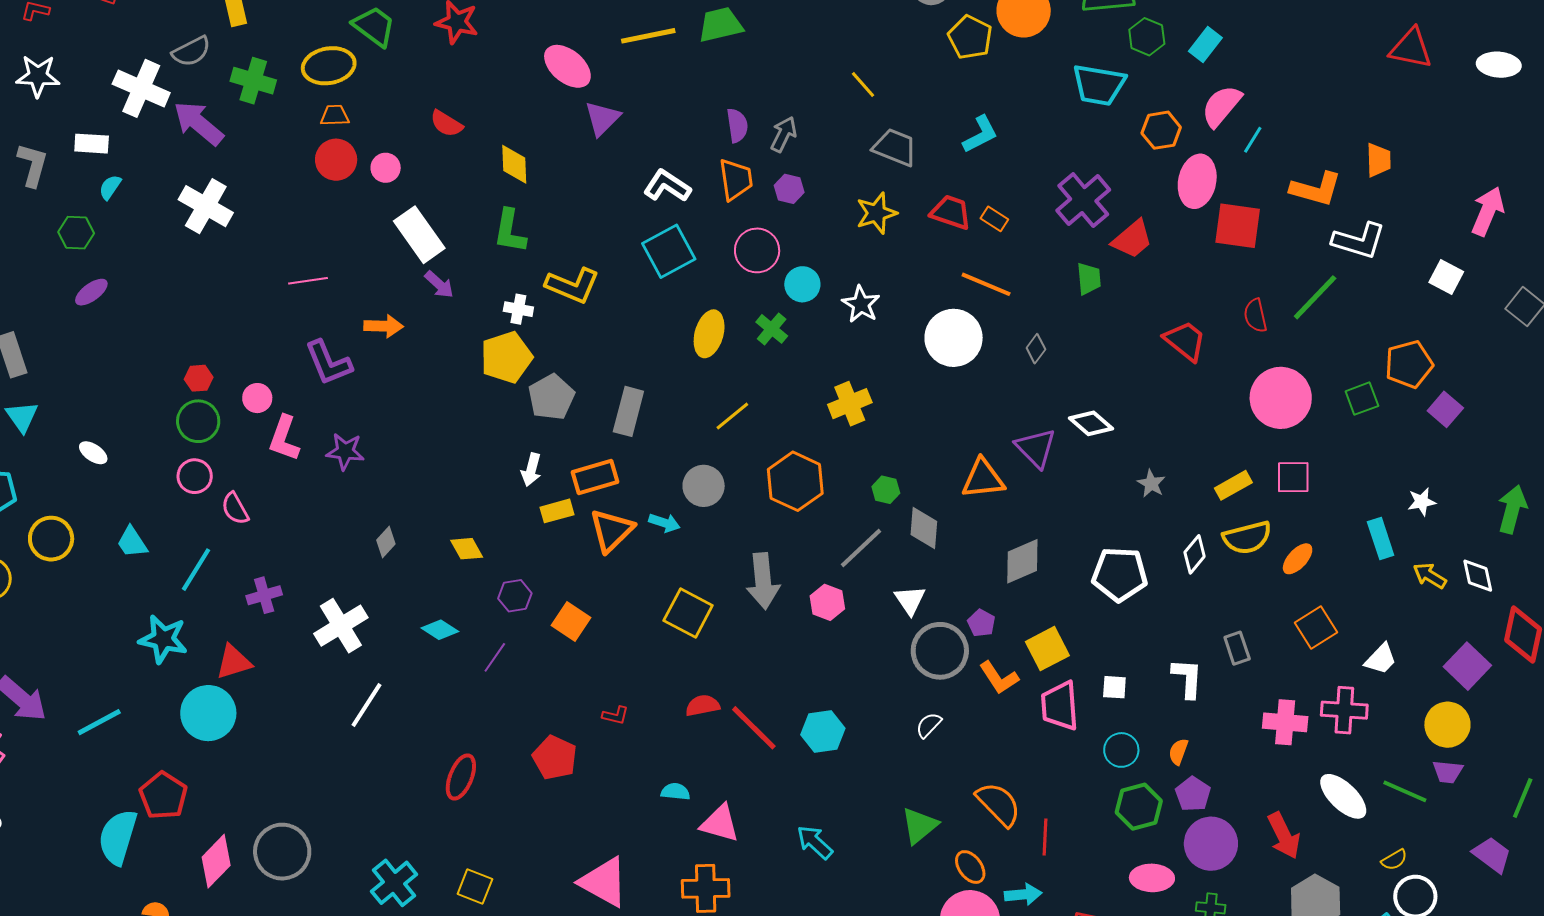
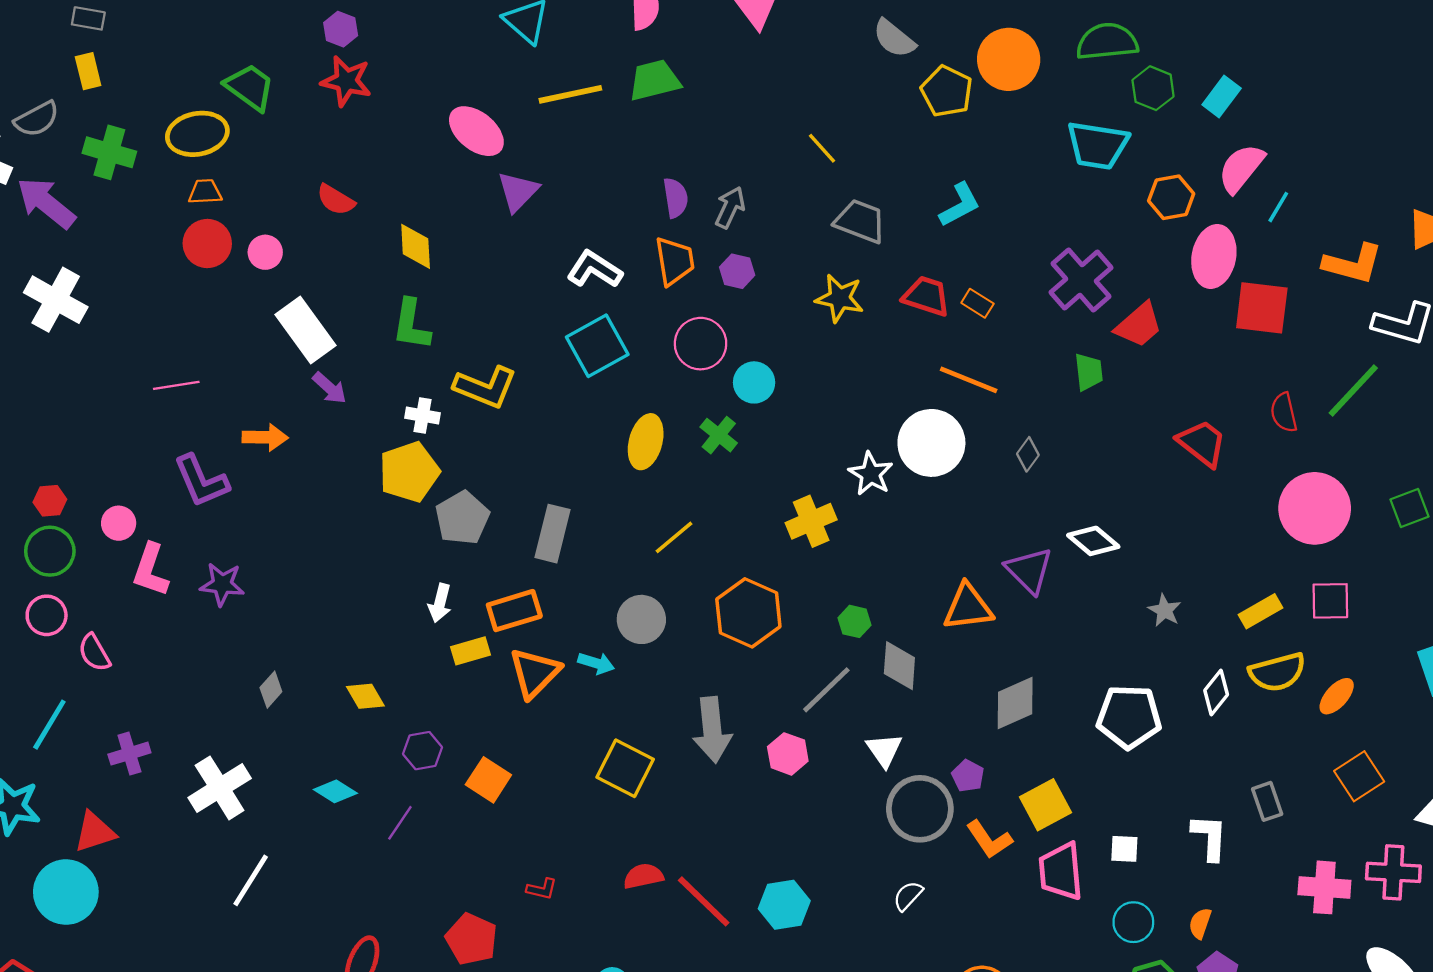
yellow star: (876, 213) -> (840, 298), turned 30
white star: (861, 304) -> (871, 474), moved

